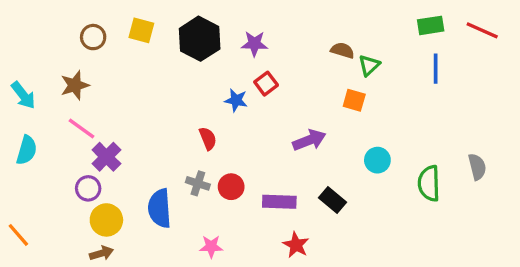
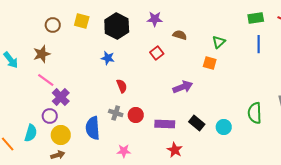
purple star: (254, 44) -> (155, 19), moved
brown semicircle: (343, 50) -> (180, 35), moved
blue star: (236, 100) -> (108, 58), moved
cyan semicircle: (27, 150) -> (31, 133), moved
cyan circle: (377, 160) -> (224, 127), moved

